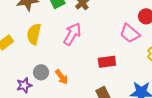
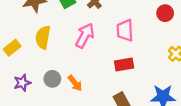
pink trapezoid: (130, 33) -> (125, 30), moved, turned 50
purple star: (24, 85) -> (22, 83), moved

